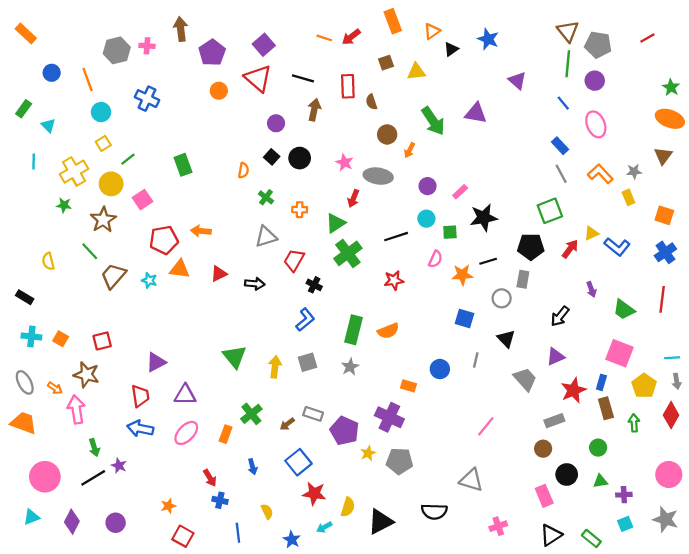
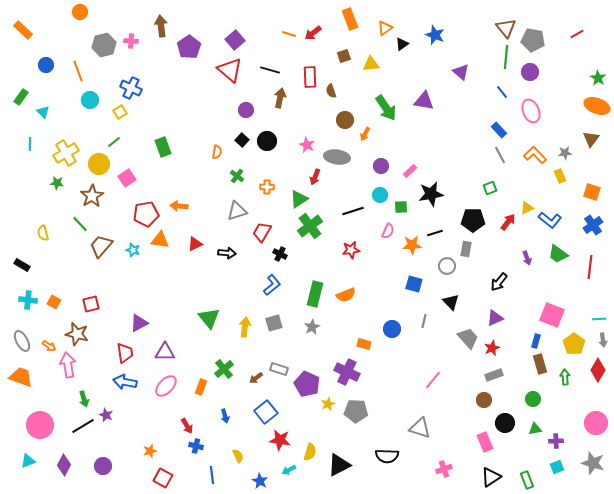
orange circle: (219, 91) -> (80, 12), moved
yellow square: (103, 143) -> (120, 112), moved
green square: (550, 211) -> (490, 188), size x0.6
green trapezoid: (624, 310) -> (558, 254), moved
red star: (573, 390) -> (492, 348), moved, size x0.7
green rectangle: (591, 538) -> (527, 480), turned 30

